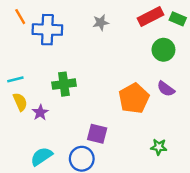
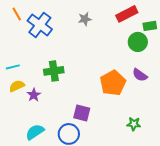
green rectangle: (178, 19) -> (150, 26), moved, turned -32
blue cross: (47, 30) -> (40, 25), turned 35
yellow semicircle: (20, 102) -> (17, 86), turned -91

